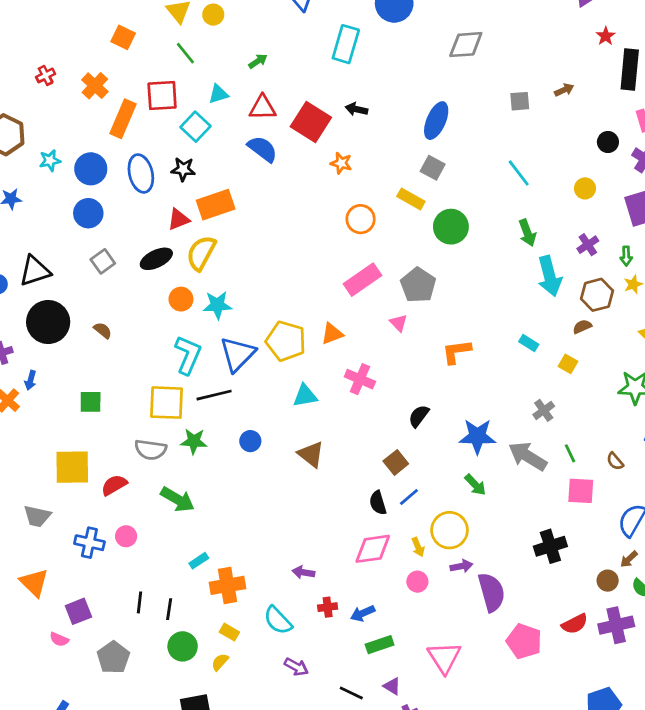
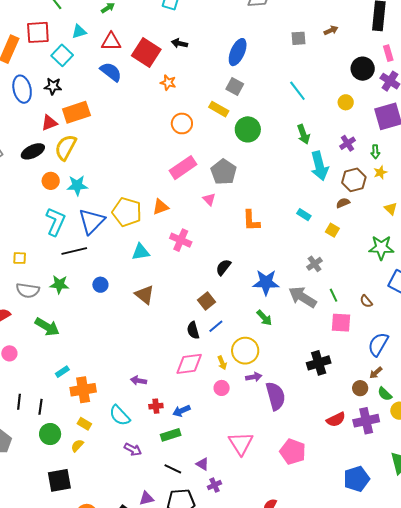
black circle: (608, 142) -> (363, 69), size x1.5
orange L-shape: (456, 352) -> (251, 221), turned -85
yellow square: (166, 403) -> (20, 258), moved, size x0.5
pink pentagon: (524, 641) -> (293, 452), moved
green rectangle: (380, 645) -> (171, 435), moved

